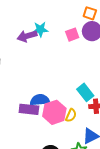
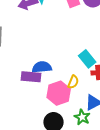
pink hexagon: (54, 112) -> (59, 93), moved

